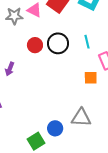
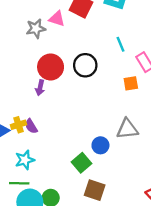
black circle: (58, 43) -> (85, 65), moved
red circle: (35, 45) -> (51, 67), moved, size x1.5

